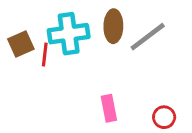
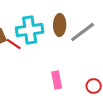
red line: (45, 55) -> (14, 44), turned -63

